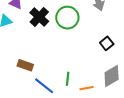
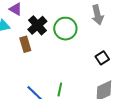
brown rectangle: (25, 65) -> (25, 44), moved, turned 49

